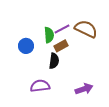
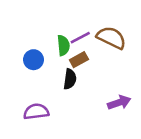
purple semicircle: (40, 86) -> (36, 112), moved
purple arrow: (84, 89) -> (119, 102), moved

